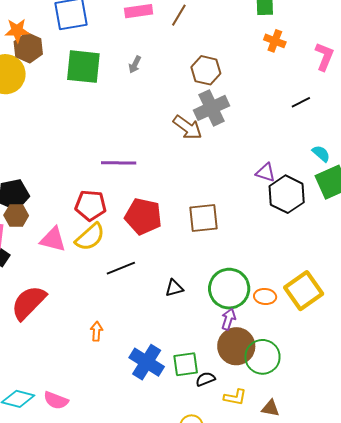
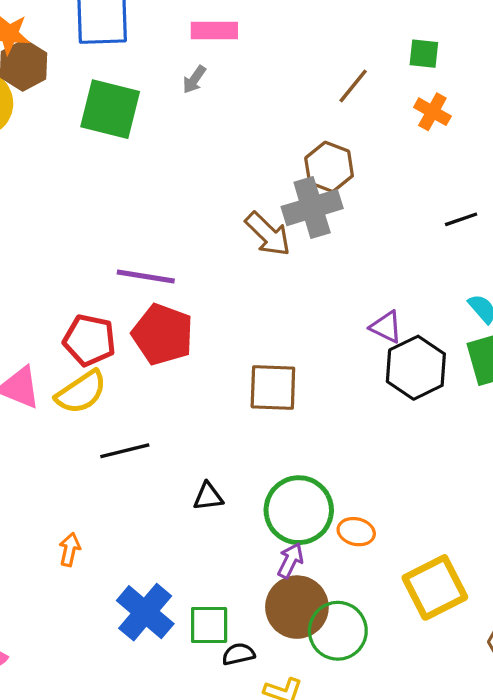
brown line: (179, 15) -> (353, 86), moved
gray arrow: (135, 65) -> (194, 80), moved
brown hexagon: (206, 70) -> (329, 167), moved
red pentagon: (143, 216) -> (163, 334), moved
yellow square: (304, 291) -> (435, 587), moved

